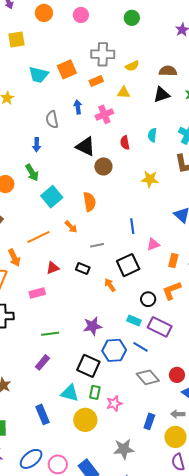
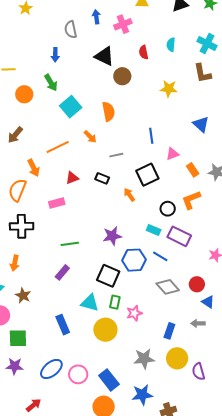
orange rectangle: (173, 261) -> (193, 170), turned -48
yellow circle: (175, 437) -> (177, 358), moved

